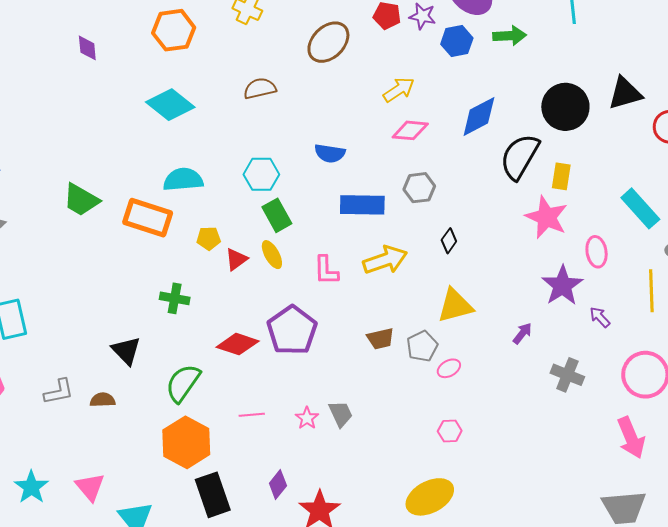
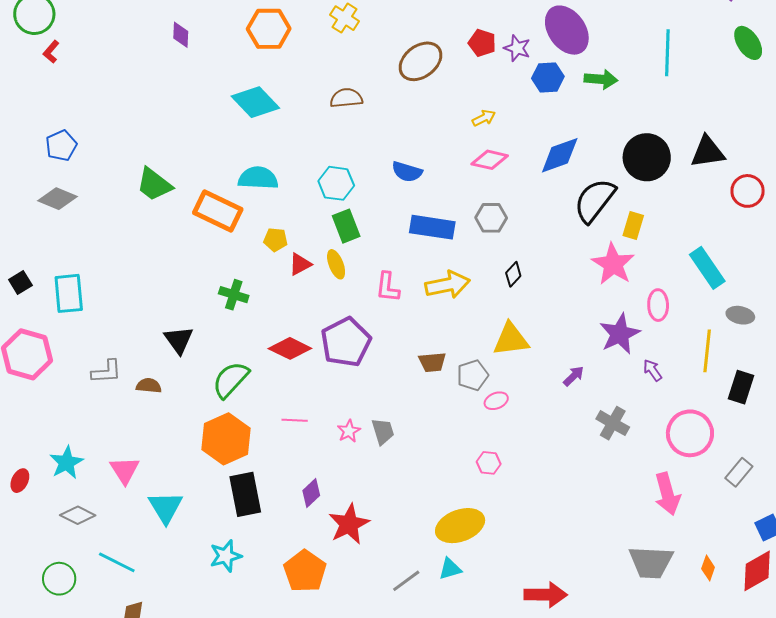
yellow arrow: (399, 90) -> (484, 118), size x0.7

